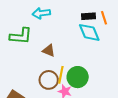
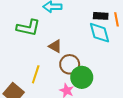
yellow line: (61, 75) -> (36, 74), moved
brown circle: (49, 80) -> (70, 64), moved

